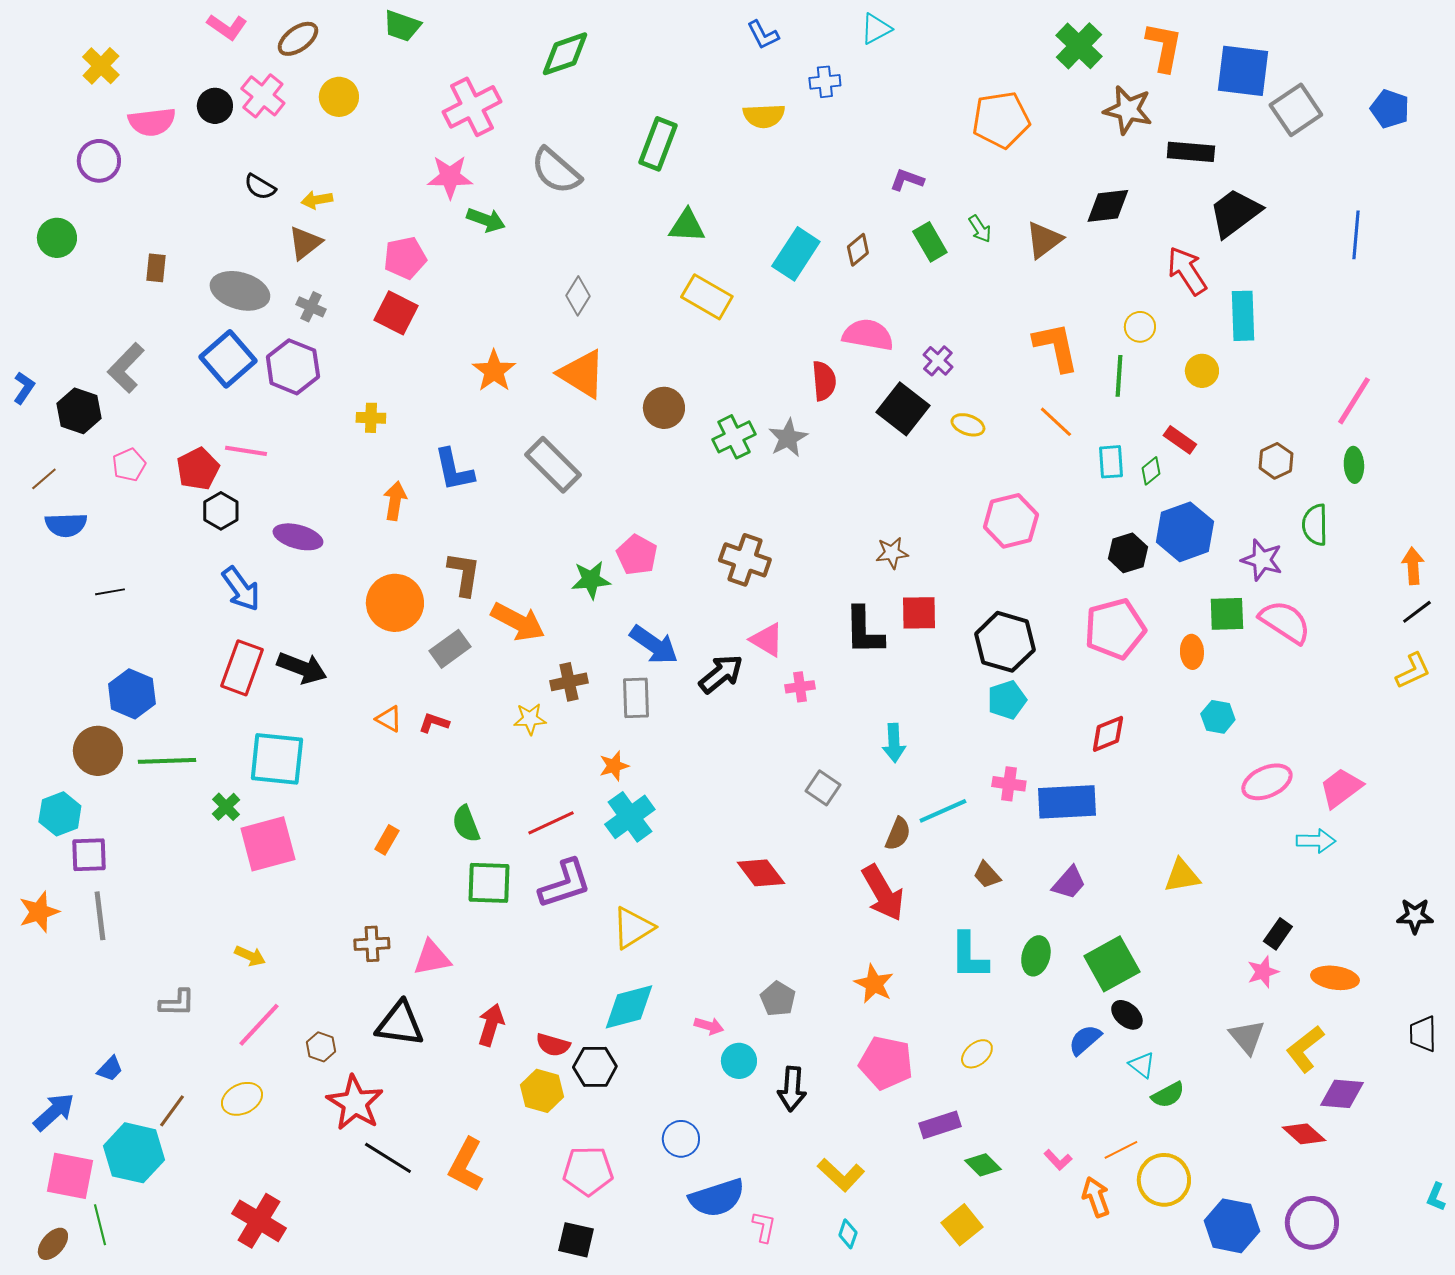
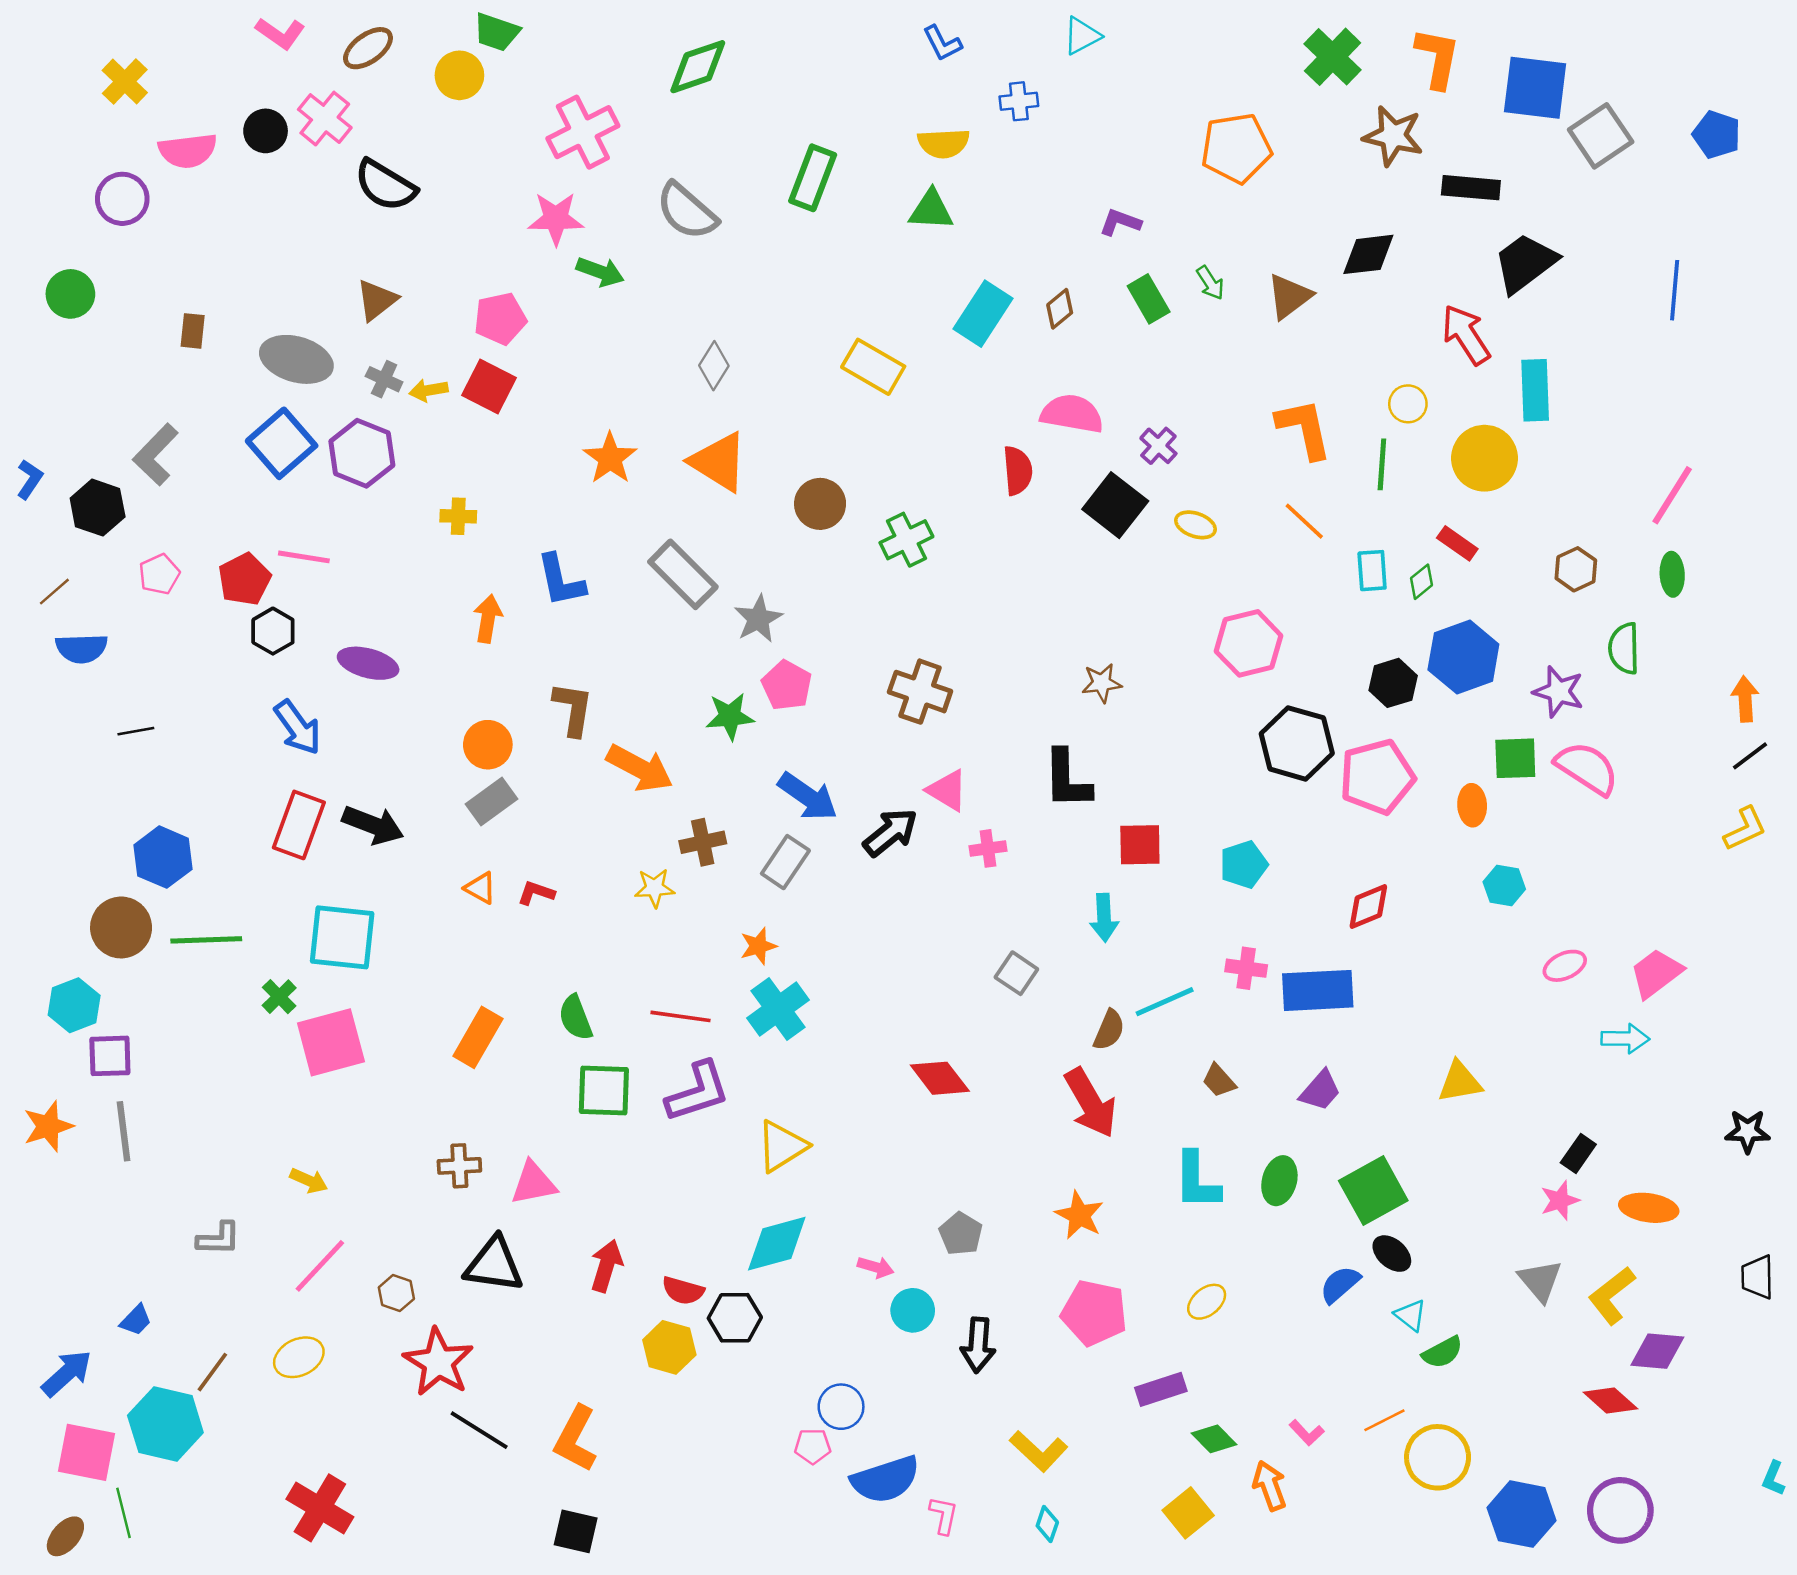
yellow circle: (339, 97) -> (459, 75), moved
black semicircle: (260, 187) -> (385, 185), moved, size x1.6
yellow arrow: (317, 200) -> (429, 390), moved
green triangle: (687, 226) -> (931, 210), moved
yellow circle: (1202, 371) -> (1484, 458), size x1.6
gray star: (788, 438) -> (758, 619), moved
orange circle: (395, 603) -> (488, 745), size x0.7
red square: (919, 613) -> (1140, 845), moved
black hexagon: (1005, 642) -> (1297, 743), moved
gray rectangle: (450, 649) -> (492, 802), moved
gray rectangle: (636, 698) -> (785, 862), turned 36
pink ellipse: (1267, 782) -> (1565, 966), size x0.7
red line: (551, 823) -> (680, 1016), turned 33
orange rectangle: (387, 840) -> (478, 1037), size x1.6
pink pentagon: (588, 1171) -> (813, 1446), moved, size x0.6
orange arrow: (1096, 1197) -> (1270, 1486), moved
black square: (576, 1240) -> (576, 1531), moved

